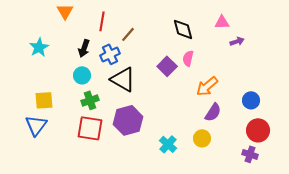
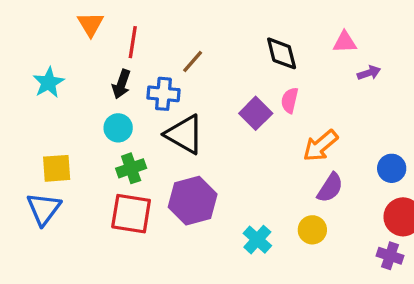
red line: (102, 21) -> (133, 42), moved
blue cross: (110, 54) -> (163, 94), turned 30

